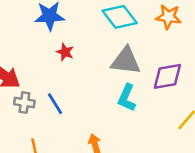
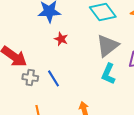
gray triangle: (126, 61) -> (107, 46), turned -45

